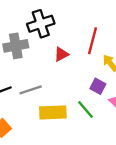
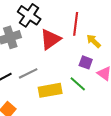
black cross: (41, 24) -> (29, 15), turned -30
red triangle: (61, 54) -> (50, 39), size x1.6

